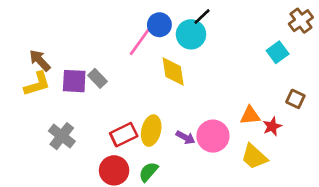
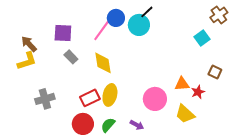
yellow diamond: (173, 71) -> (103, 63), moved
purple square: (74, 81) -> (63, 33), moved
gray cross: (62, 136) -> (45, 99), turned 36
purple arrow: (185, 137) -> (137, 125), moved

